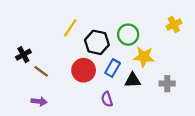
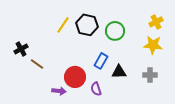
black hexagon: (97, 42) -> (87, 25), moved
yellow star: (144, 57) -> (153, 45), moved
red circle: (84, 70) -> (75, 77), moved
purple arrow: (39, 101) -> (59, 91), moved

